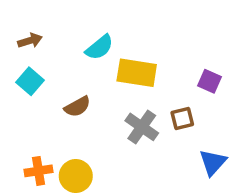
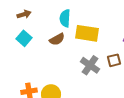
cyan semicircle: (99, 47) -> (65, 18), turned 132
brown semicircle: (77, 107) -> (57, 39), moved

